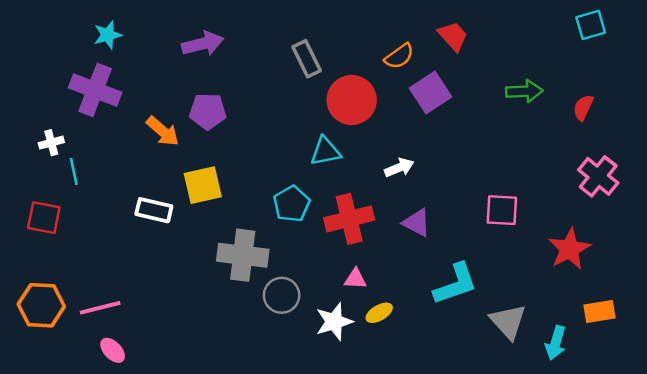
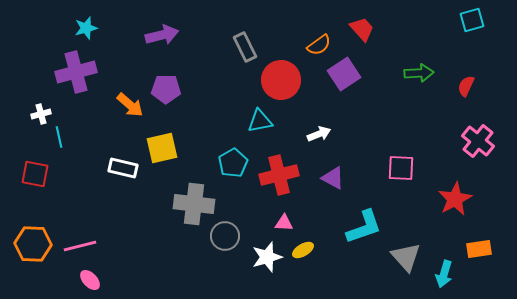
purple cross: (95, 90) -> (76, 72), turned -36

